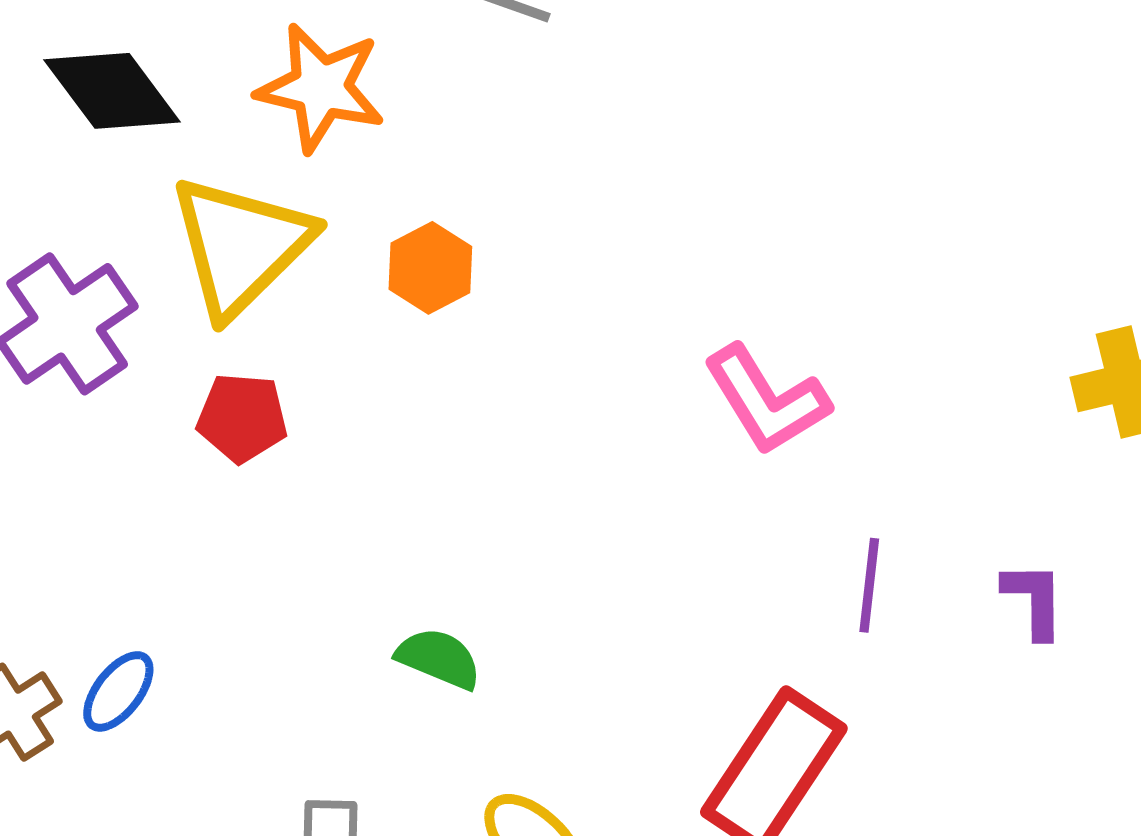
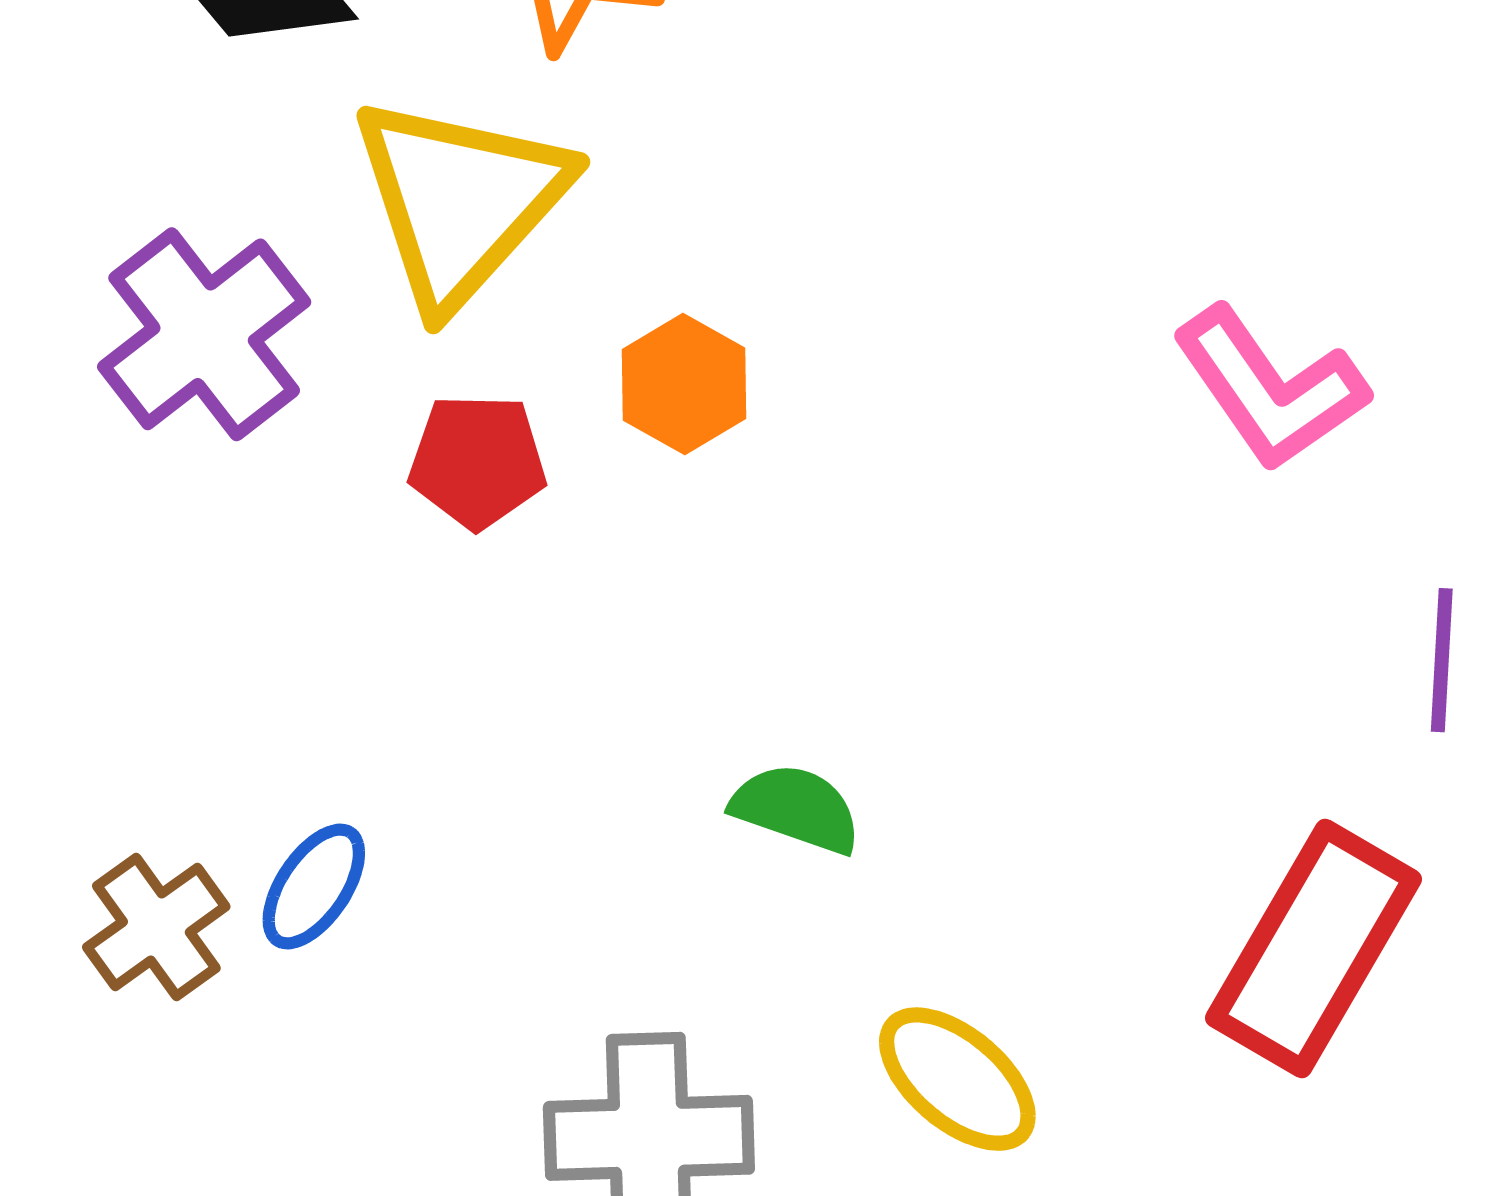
orange hexagon: (430, 268) -> (684, 384), moved

